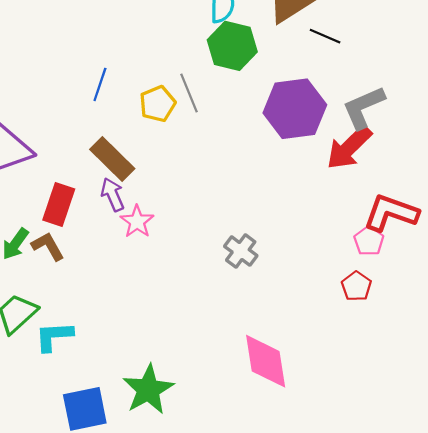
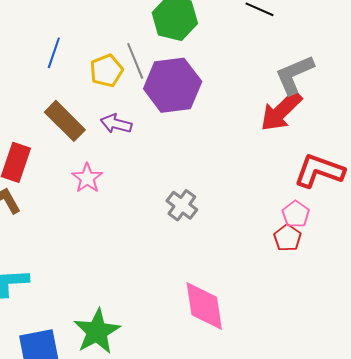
purple hexagon: (295, 109) -> (173, 85), moved
purple arrow: (113, 194) -> (116, 124), moved, turned -52
pink pentagon: (369, 241) -> (296, 214), moved

